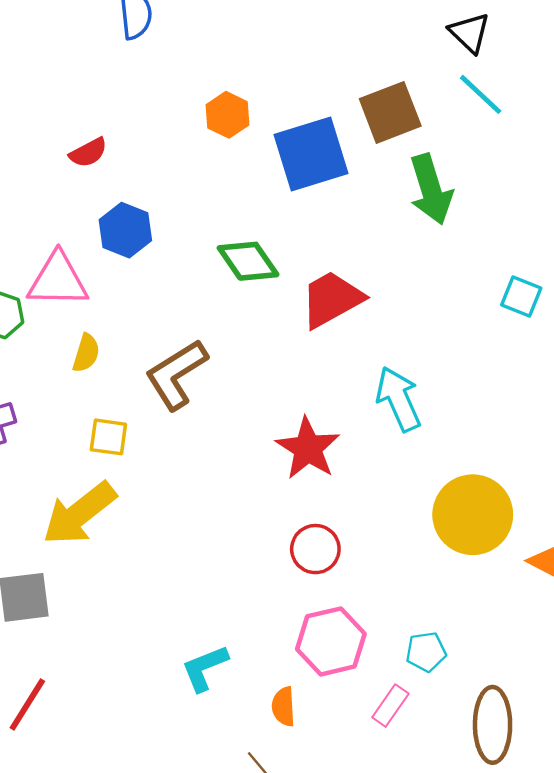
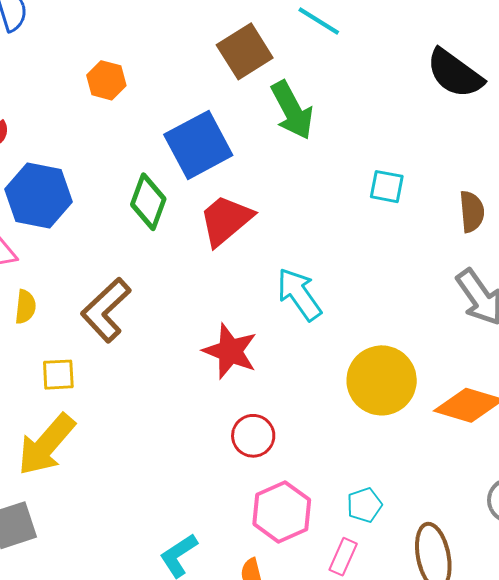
blue square: (311, 154) -> (198, 145), moved
blue hexagon: (125, 230) -> (38, 196), size x1.4
green diamond: (248, 261) -> (148, 202), turned 66

